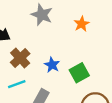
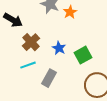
orange star: (82, 24) -> (70, 12), moved

